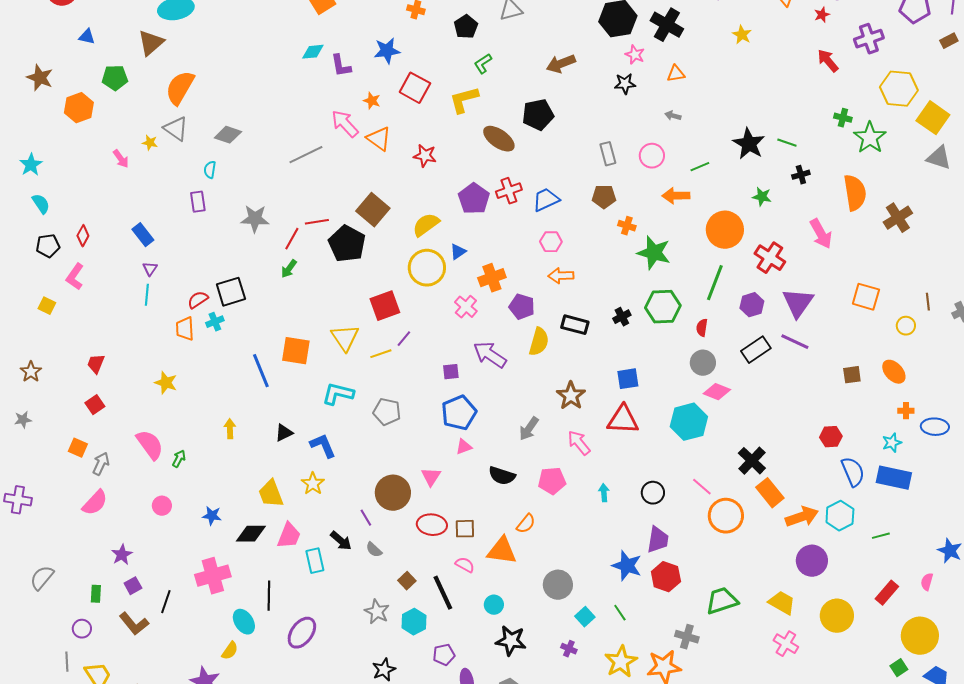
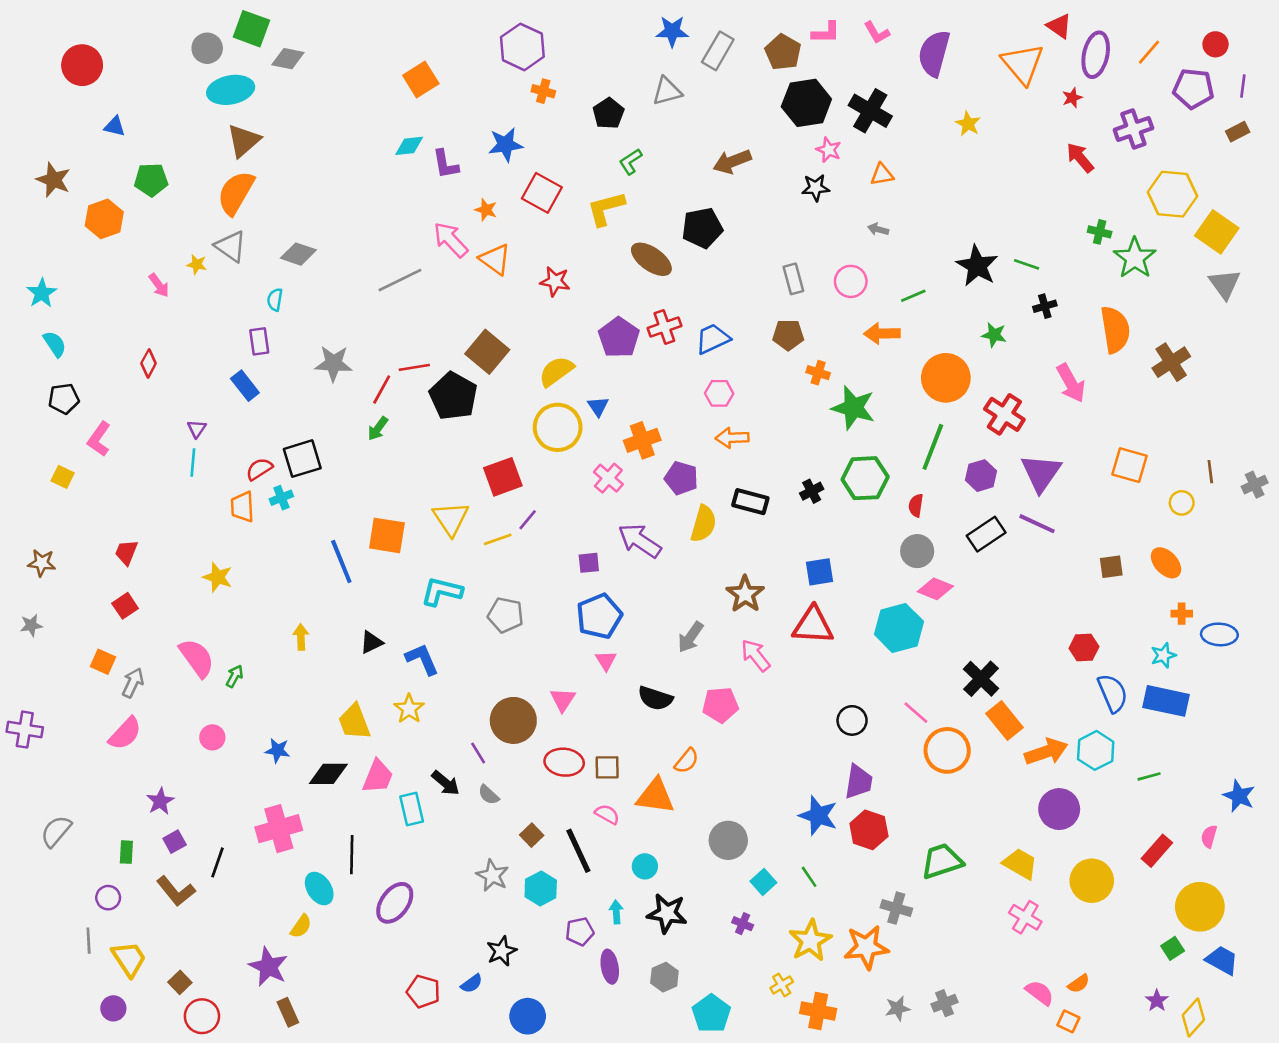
brown triangle: (151, 43) -> (244, 141), moved
gray triangle: (939, 158) -> (1225, 284), turned 36
blue rectangle: (143, 235) -> (245, 386), moved
red diamond: (83, 236) -> (149, 363), moved
blue triangle: (458, 252) -> (598, 406), turned -30
brown star: (31, 372) -> (42, 563), turned -30
pink triangle: (464, 447) -> (606, 661), turned -42
cyan arrow: (604, 493) -> (616, 912), moved

